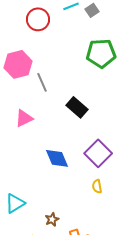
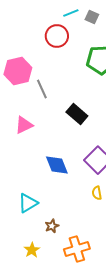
gray square: (92, 10) -> (92, 17), turned -32
red circle: (38, 19) -> (57, 36), moved
cyan triangle: (15, 203) -> (28, 203), moved

